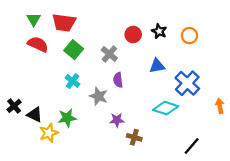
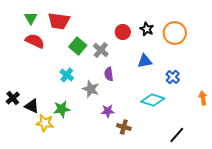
orange circle: (189, 36) -> (175, 33), size x1.5
green square: (74, 50) -> (78, 46), moved
blue cross: (187, 83) -> (173, 77), size x0.6
yellow star: (49, 133) -> (45, 123), turned 30

